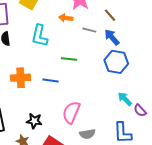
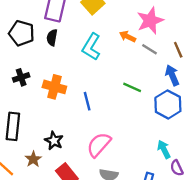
gray line: (89, 30) -> (150, 49), moved
green line: (69, 59) -> (132, 87), moved
blue line: (50, 81) -> (87, 101), turned 49

